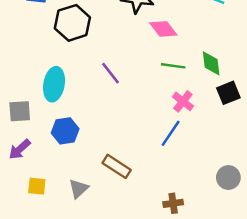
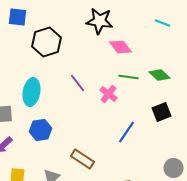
green diamond: (211, 63) -> (160, 75), turned -40
black square: (228, 93) -> (162, 112), moved
pink cross: (183, 101) -> (108, 94), moved

